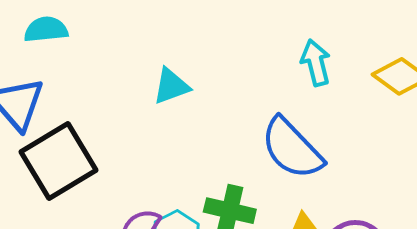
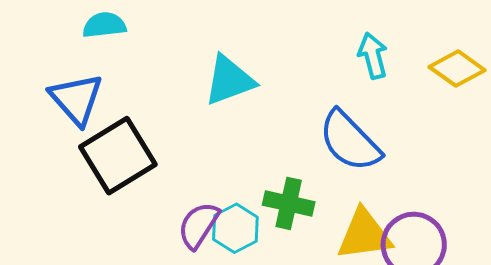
cyan triangle: (171, 86) -> (229, 80), size x1.4

